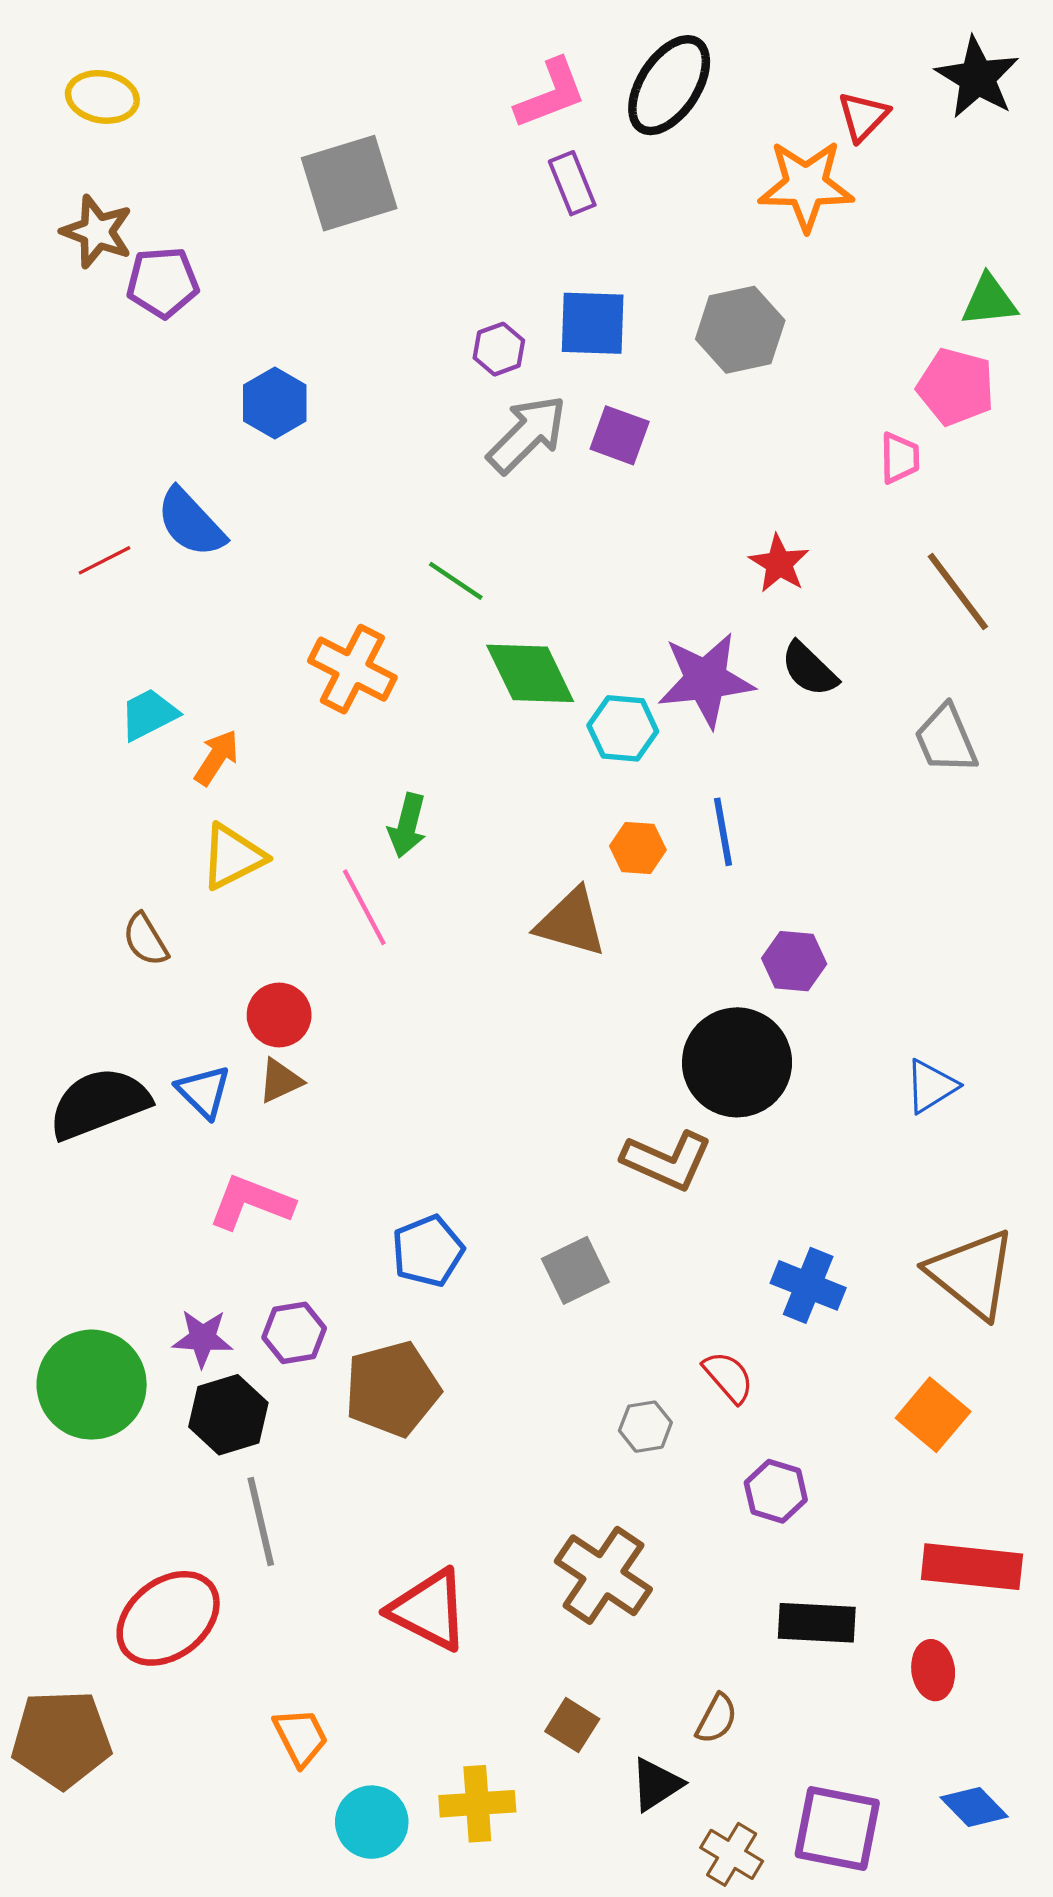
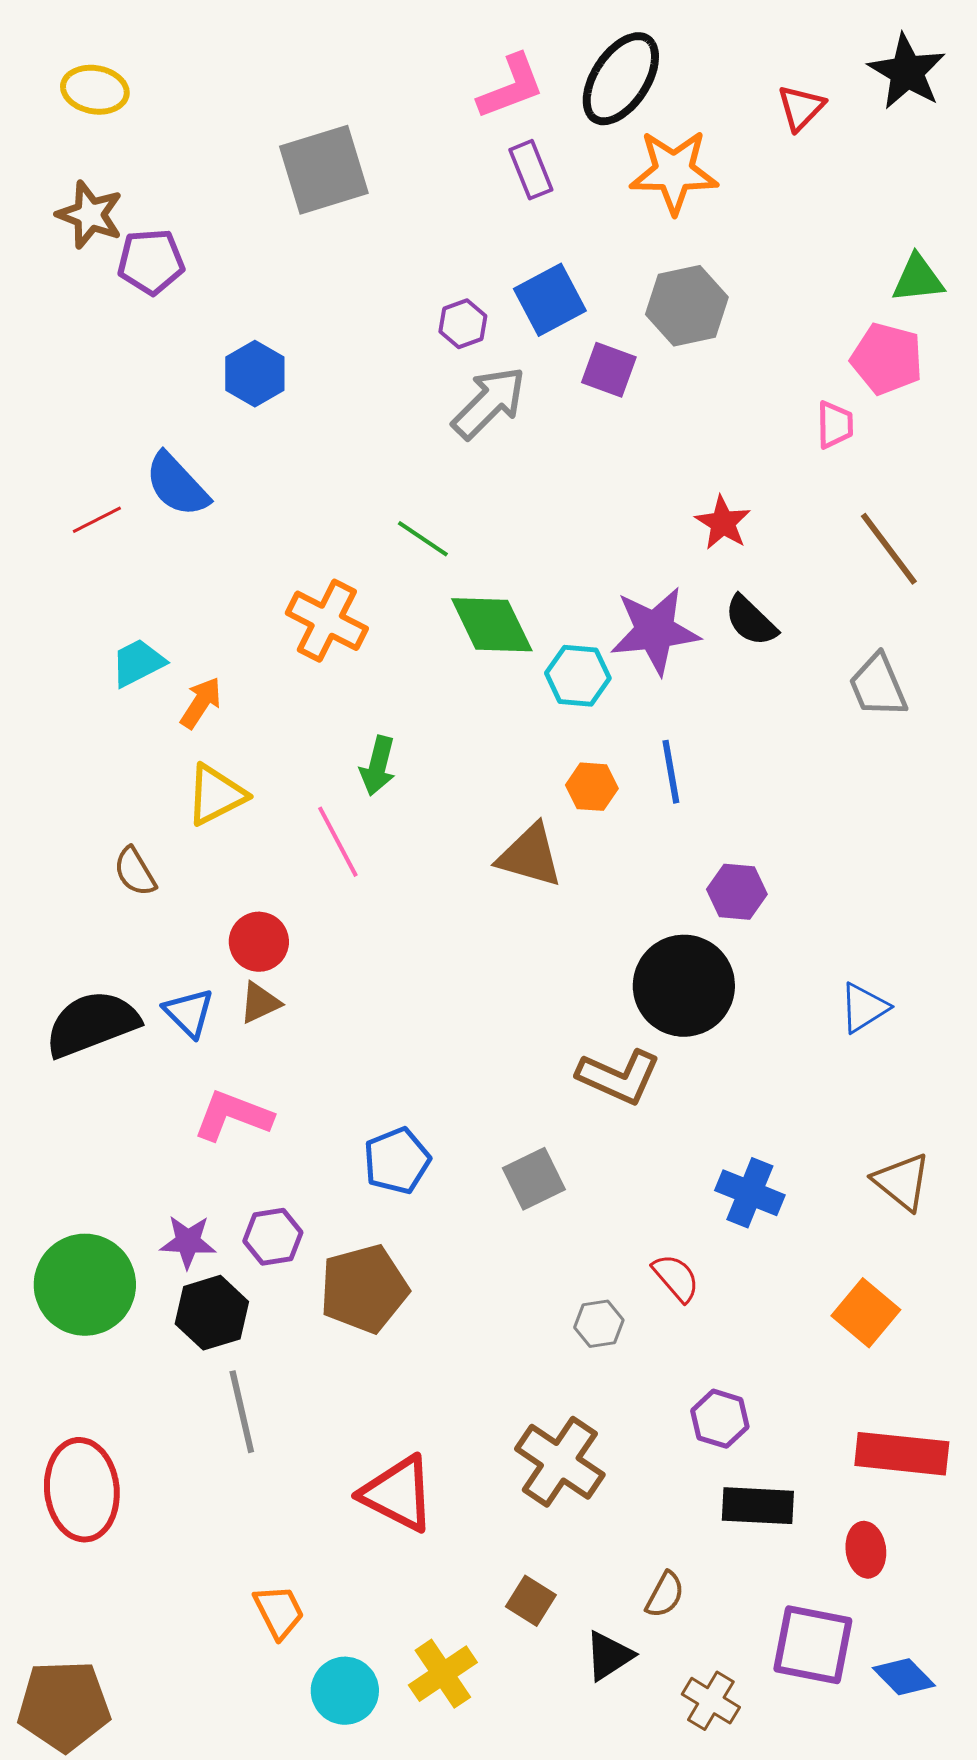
orange star: (806, 185) -> (674, 172), moved
blue square: (593, 323) -> (550, 300), turned -30
purple square: (620, 435) -> (609, 370), moved
brown triangle: (972, 1274) -> (902, 1182), size x0.7
purple hexagon: (776, 1491) -> (720, 1419), moved
red ellipse: (168, 1618) -> (82, 1490), moved, turned -58
brown pentagon: (61, 1739) -> (64, 1706), moved
yellow cross: (477, 1804) -> (443, 1674), turned -30
purple square: (837, 1829) -> (813, 1645), moved
brown cross: (732, 1854) -> (711, 1701), moved

